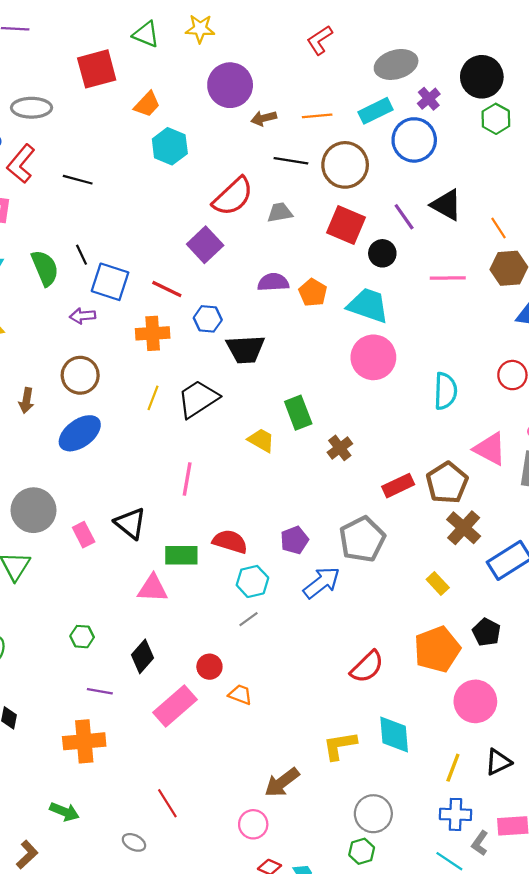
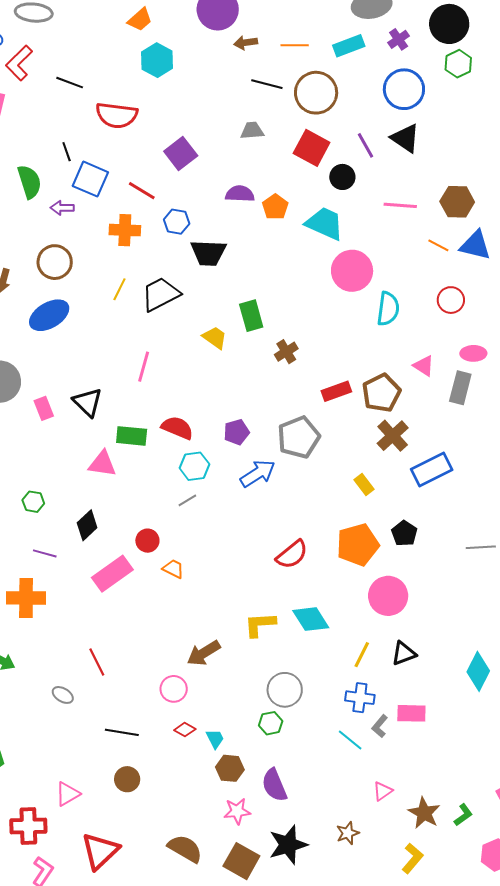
blue circle: (414, 140) -> (404, 89), moved
red semicircle: (233, 196) -> (117, 115), moved, turned 45
orange line: (498, 228) -> (438, 245), moved, turned -35
green semicircle: (45, 268) -> (29, 182), moved
pink circle: (373, 357) -> (352, 271), moved
pink triangle: (490, 449) -> (424, 366), size x0.7
cyan diamond: (394, 734) -> (311, 619), turned -33

